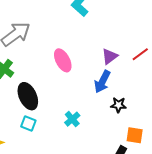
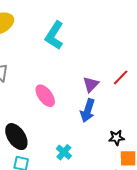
black star: (118, 105) -> (116, 138), moved

